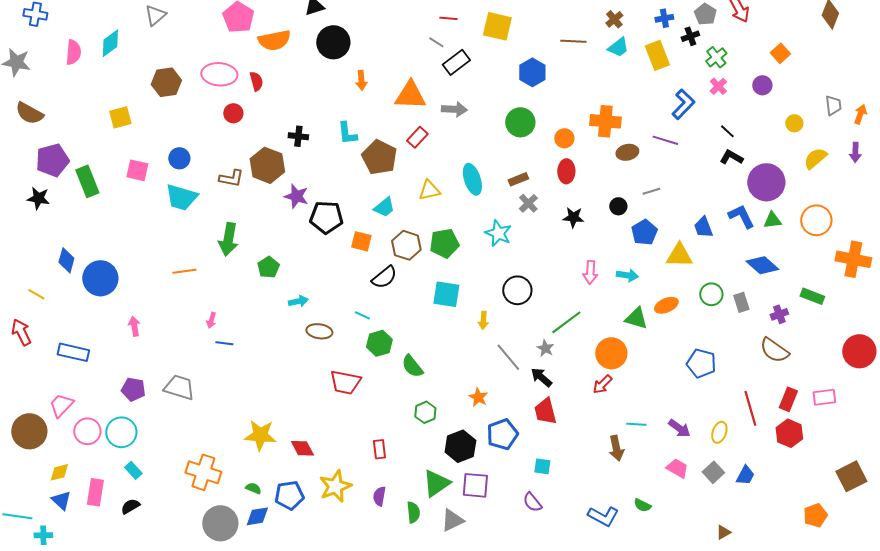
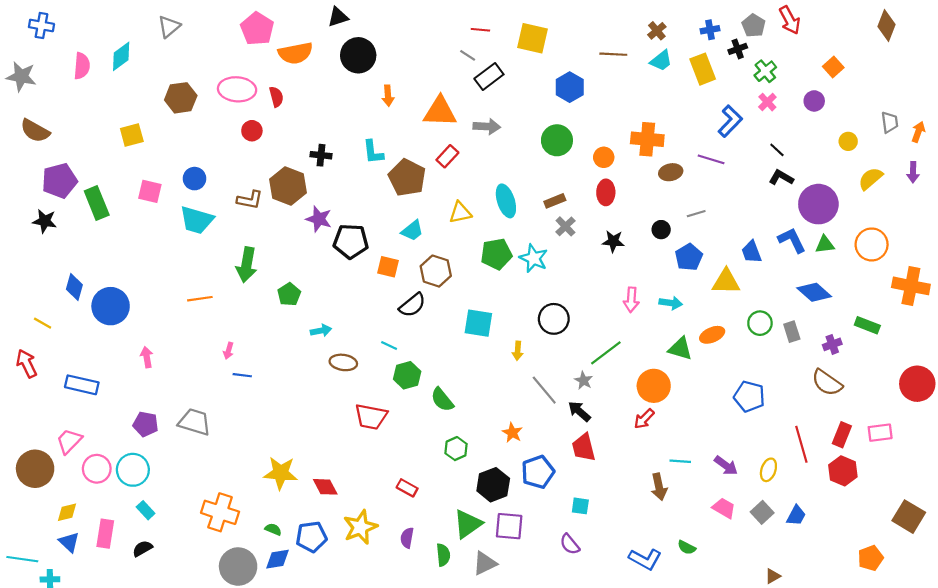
green pentagon: (444, 243) -> (496, 254), moved
red rectangle: (379, 449) -> (407, 488), turned -54
brown square: (851, 476) -> (909, 517), turned -32

